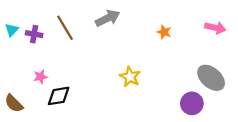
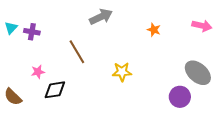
brown line: (65, 28) -> (77, 52), moved
yellow star: (130, 77) -> (122, 72), turned -30

